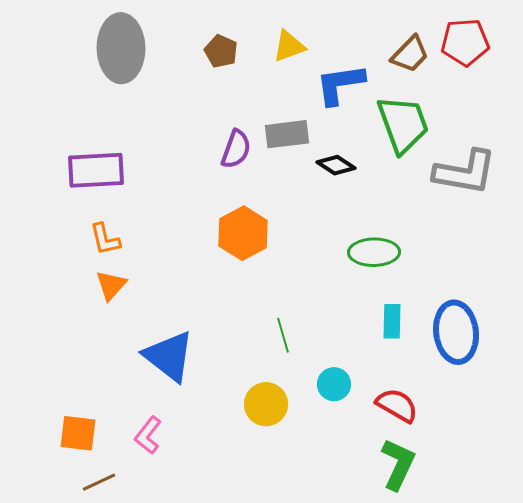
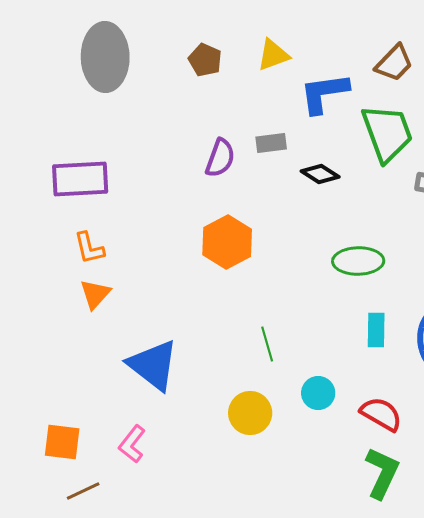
gray rectangle: (287, 134) -> (271, 143), size x0.7

